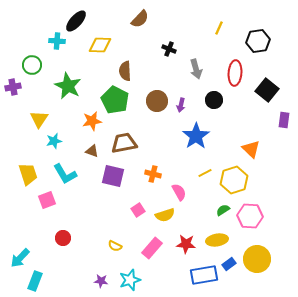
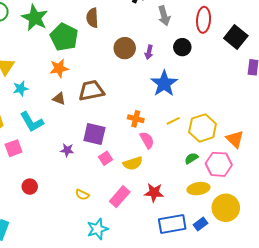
green star: (68, 86) -> (35, 18), moved
green pentagon: (115, 100) -> (64, 37), moved
orange triangle: (251, 149) -> (235, 139), moved
orange cross: (153, 174) -> (136, 119), moved
purple square: (113, 176) -> (94, 134), moved
yellow ellipse: (217, 240) -> (198, 189), moved
blue rectangle: (229, 264) -> (200, 224), moved
purple star: (101, 281) -> (67, 150), moved

